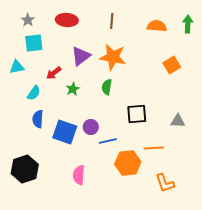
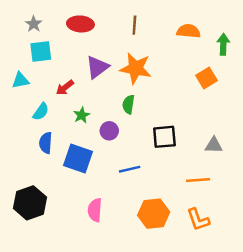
green arrow: (188, 24) -> (223, 44), moved
green star: (73, 89) -> (82, 115), moved
purple circle: (91, 127) -> (109, 131), moved
orange line: (154, 148) -> (198, 180), moved
orange hexagon: (128, 163) -> (154, 214), moved

